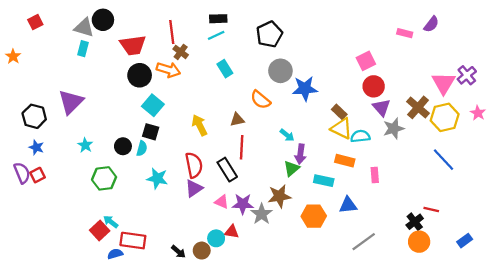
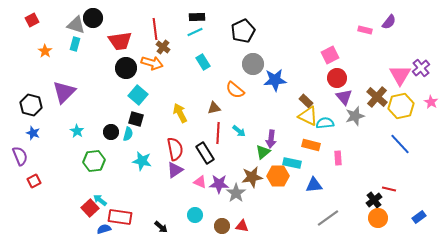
orange star: (13, 56) -> (45, 51), moved
cyan arrow: (287, 135) -> (239, 131), moved
red square: (38, 175) -> (34, 181), moved
orange hexagon: (314, 216) -> (278, 176), moved
red triangle: (232, 232) -> (242, 226), moved
brown circle: (202, 251) -> (222, 226), moved

